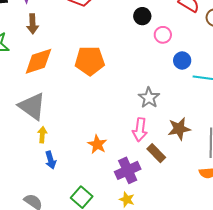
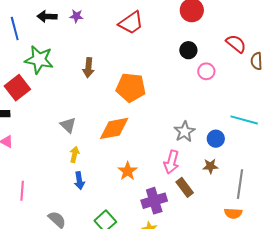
brown arrow: (33, 24) -> (88, 68), moved
blue circle: (182, 60) -> (216, 139), moved
orange diamond: (38, 61) -> (114, 128), moved
gray triangle: (32, 106) -> (68, 125), size x0.6
brown star: (179, 129) -> (210, 166), size x0.7

